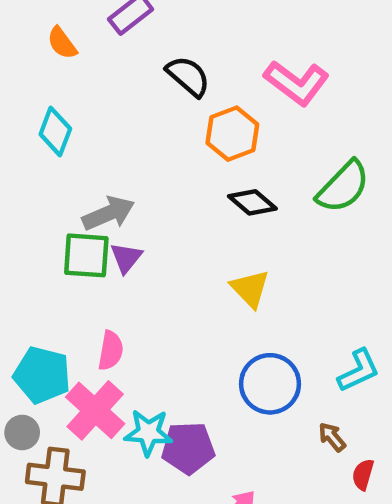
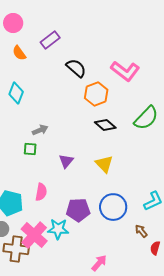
gray arrow: (108, 213) -> (40, 130), size x0.7
green square: (86, 255) -> (30, 149), size x0.6
purple triangle: (126, 258) -> (66, 161), moved
pink cross: (95, 410) -> (34, 235), moved
purple pentagon: (188, 448) -> (78, 210), moved

